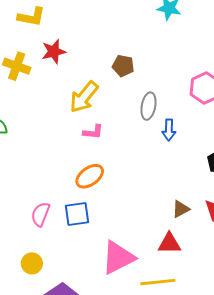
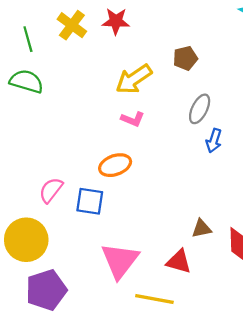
brown pentagon: (123, 66) -> (185, 58), turned 30
pink triangle: (118, 258) -> (120, 260), turned -42
yellow circle: (32, 263) -> (26, 240), size x1.8

